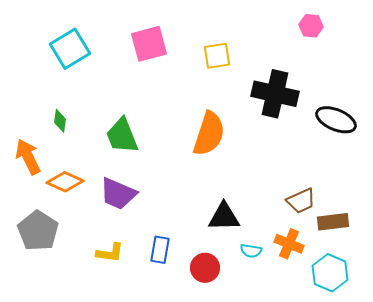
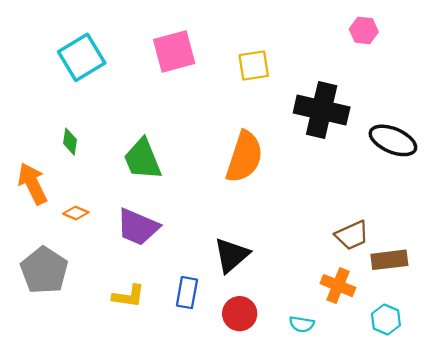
orange diamond: (65, 182) -> (76, 213), size x0.6
black triangle: (224, 217) -> (231, 255), moved, turned -40
cyan semicircle: (251, 251) -> (302, 324), moved
cyan hexagon: (330, 273) -> (386, 319), size x0.7

